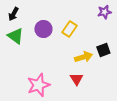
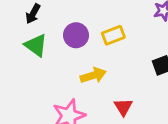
yellow rectangle: (69, 29) -> (113, 35), turned 35
yellow arrow: (83, 57) -> (93, 75), moved

